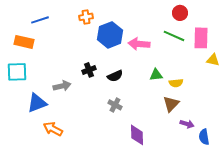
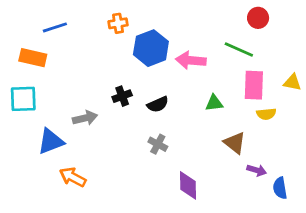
red circle: (180, 13) -> (258, 18), moved
pink rectangle: (201, 38) -> (254, 85), moved
yellow semicircle: (176, 83) -> (266, 114), moved
brown triangle: (171, 104) -> (235, 143), turned -36

